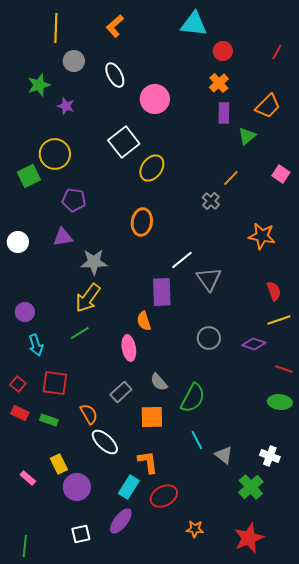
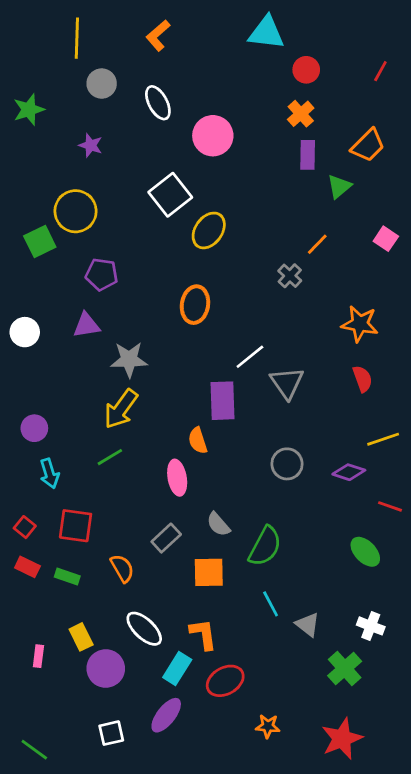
green star: (39, 85) -> (29, 110), moved
red semicircle: (274, 291) -> (363, 379), moved
green ellipse: (280, 402) -> (365, 552), moved, turned 40
white ellipse: (105, 442) -> (144, 629), moved
pink rectangle: (28, 478) -> (38, 656), turned 56
green line: (25, 546) -> (34, 750), turned -60

